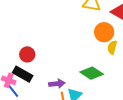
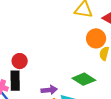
black rectangle: (23, 74) -> (15, 81), turned 60

